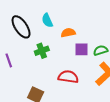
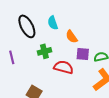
orange semicircle: (68, 33) -> (72, 37), turned -120
red semicircle: (68, 77) -> (63, 67), moved

